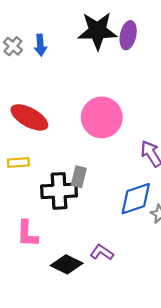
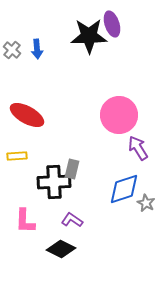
purple ellipse: (128, 35) -> (112, 24), moved, turned -30
pink circle: (102, 117) -> (119, 115), moved
purple L-shape: (102, 252) -> (72, 220), moved

